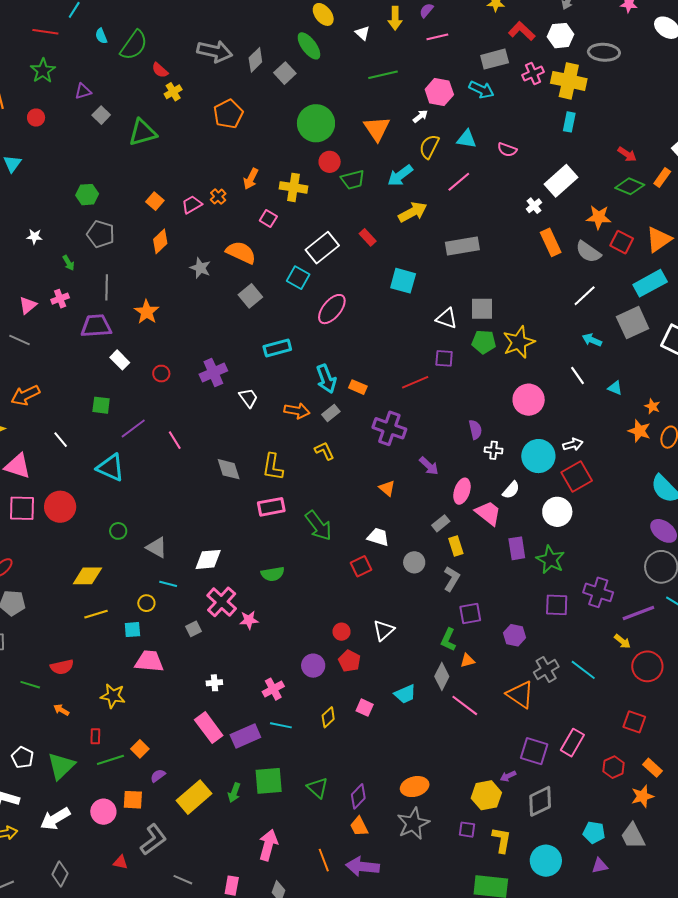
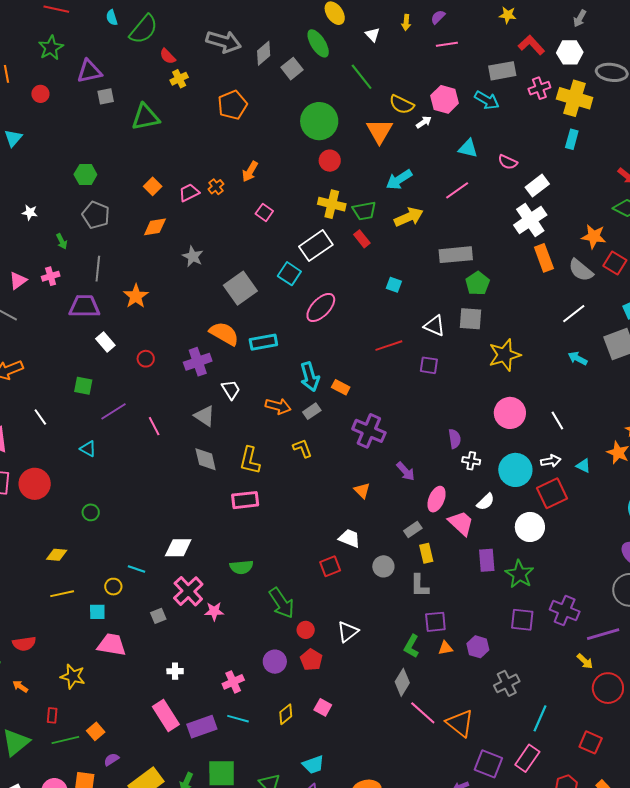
yellow arrow: (395, 18) -> (406, 22), size x0.7
green line: (383, 75) -> (362, 77), moved, turned 60
purple triangle: (83, 91) -> (89, 71), size x1.5
gray square: (101, 115) -> (106, 96), turned 30
yellow semicircle: (429, 147) -> (402, 104), moved, turned -95
green trapezoid: (353, 180) -> (364, 211), moved
white rectangle: (561, 181) -> (537, 186), moved, size x0.7
yellow cross: (294, 187) -> (332, 204), moved
white cross: (534, 206) -> (530, 220), size x2.0
orange diamond: (160, 241) -> (155, 227), turned 30
orange semicircle: (241, 252) -> (224, 334), moved
cyan square: (403, 281) -> (394, 285), size x0.6
gray square: (250, 296) -> (240, 288), size x1.4
green pentagon: (484, 342) -> (478, 283), moved, turned 30
white line: (578, 375) -> (557, 420), moved
red line: (415, 382) -> (389, 346), moved
cyan triangle: (615, 388) -> (583, 466), moved
cyan triangle: (111, 468) -> (88, 449), size x0.6
green arrow: (319, 526) -> (282, 603), moved
gray triangle: (157, 547) -> (205, 416), moved
yellow diamond: (87, 576) -> (57, 555), size x0.7
gray L-shape: (452, 579) -> (419, 586), turned 145
orange triangle: (467, 660) -> (445, 648), moved
cyan line: (583, 670) -> (540, 718), moved, turned 72
cyan trapezoid: (405, 694) -> (313, 765), moved
orange triangle: (520, 695) -> (460, 723), moved

